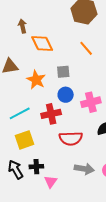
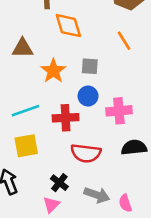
black cross: (36, 167) -> (59, 183), moved, turned 32

